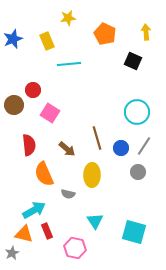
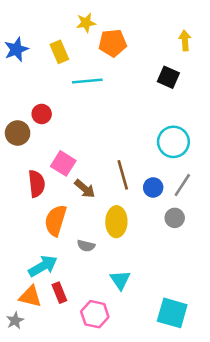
orange pentagon: (105, 34) -> (113, 43), moved, turned -30
pink square: (50, 113) -> (63, 163), moved
orange semicircle: (44, 174) -> (56, 220), turned 40
cyan square: (134, 232) -> (172, 313), moved

